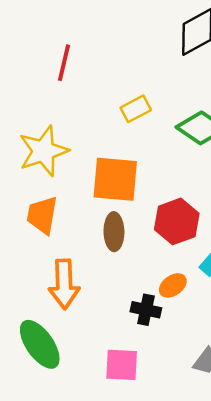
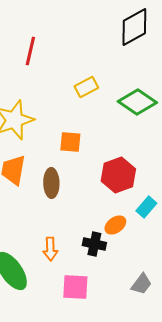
orange square: (115, 179) -> (70, 142), size x0.6
brown ellipse: (114, 232) -> (51, 183), moved
orange arrow: (64, 284) -> (50, 249), moved, size x0.6

